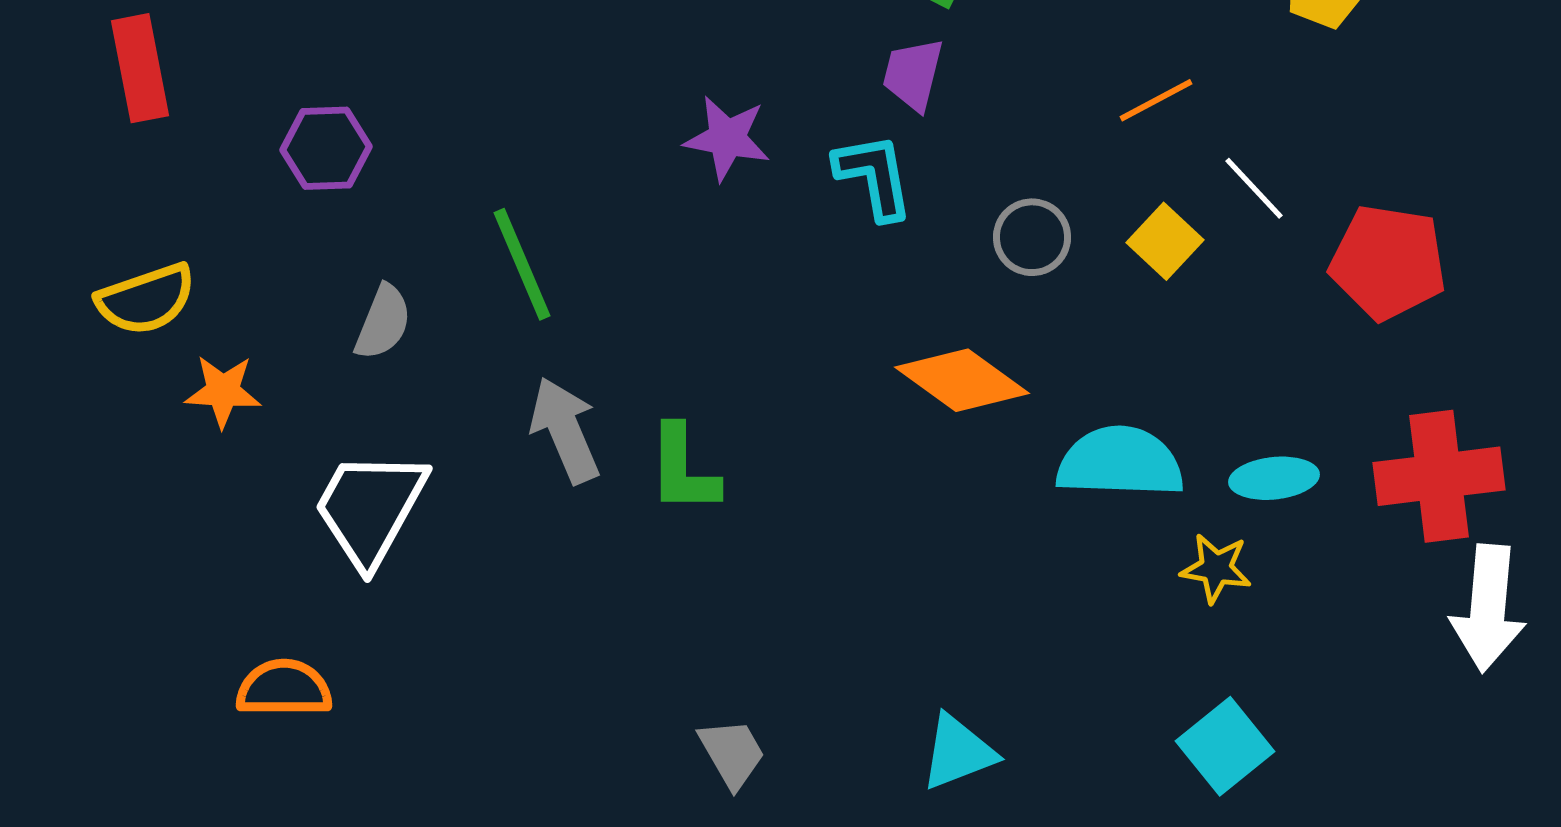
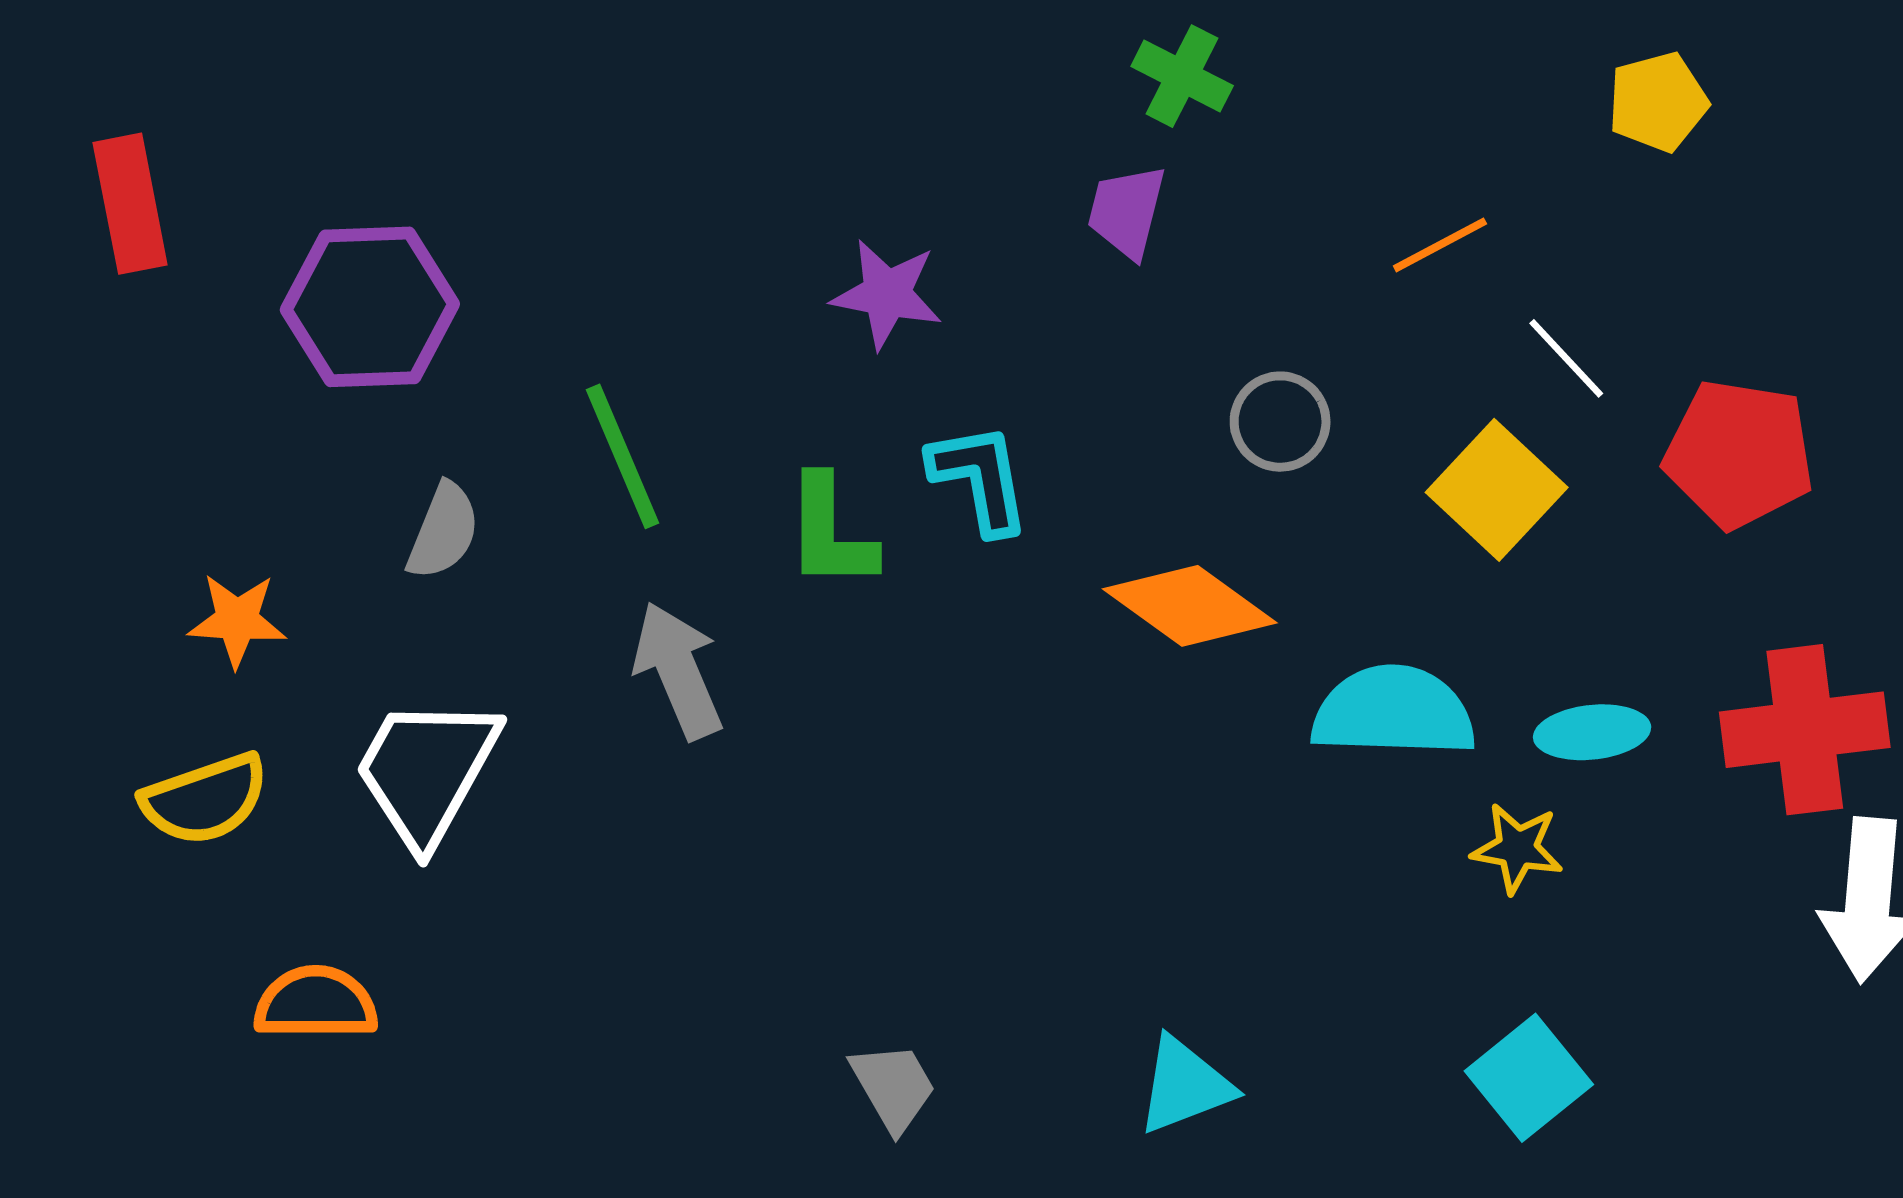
purple hexagon: (326, 148) -> (370, 307), size x1.5
cyan L-shape: (874, 176) -> (980, 478), moved
yellow square: (1165, 241) -> (1497, 490), moved, size x1.4
yellow semicircle: (146, 299) -> (205, 799), moved
green L-shape: (683, 469) -> (830, 532), moved

